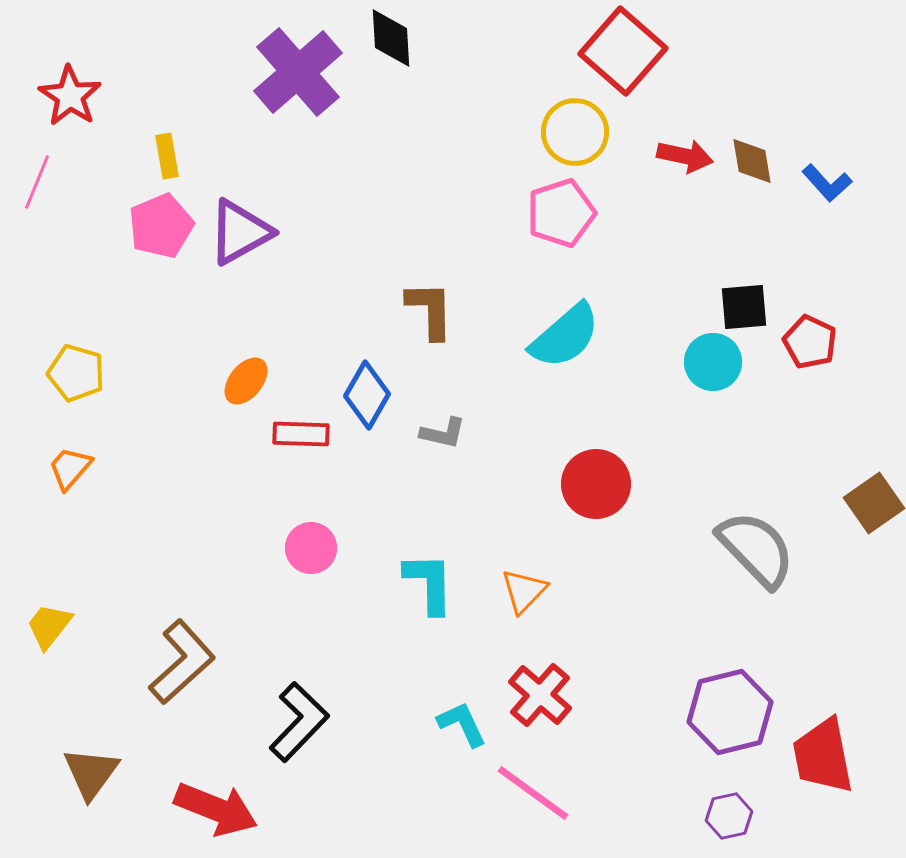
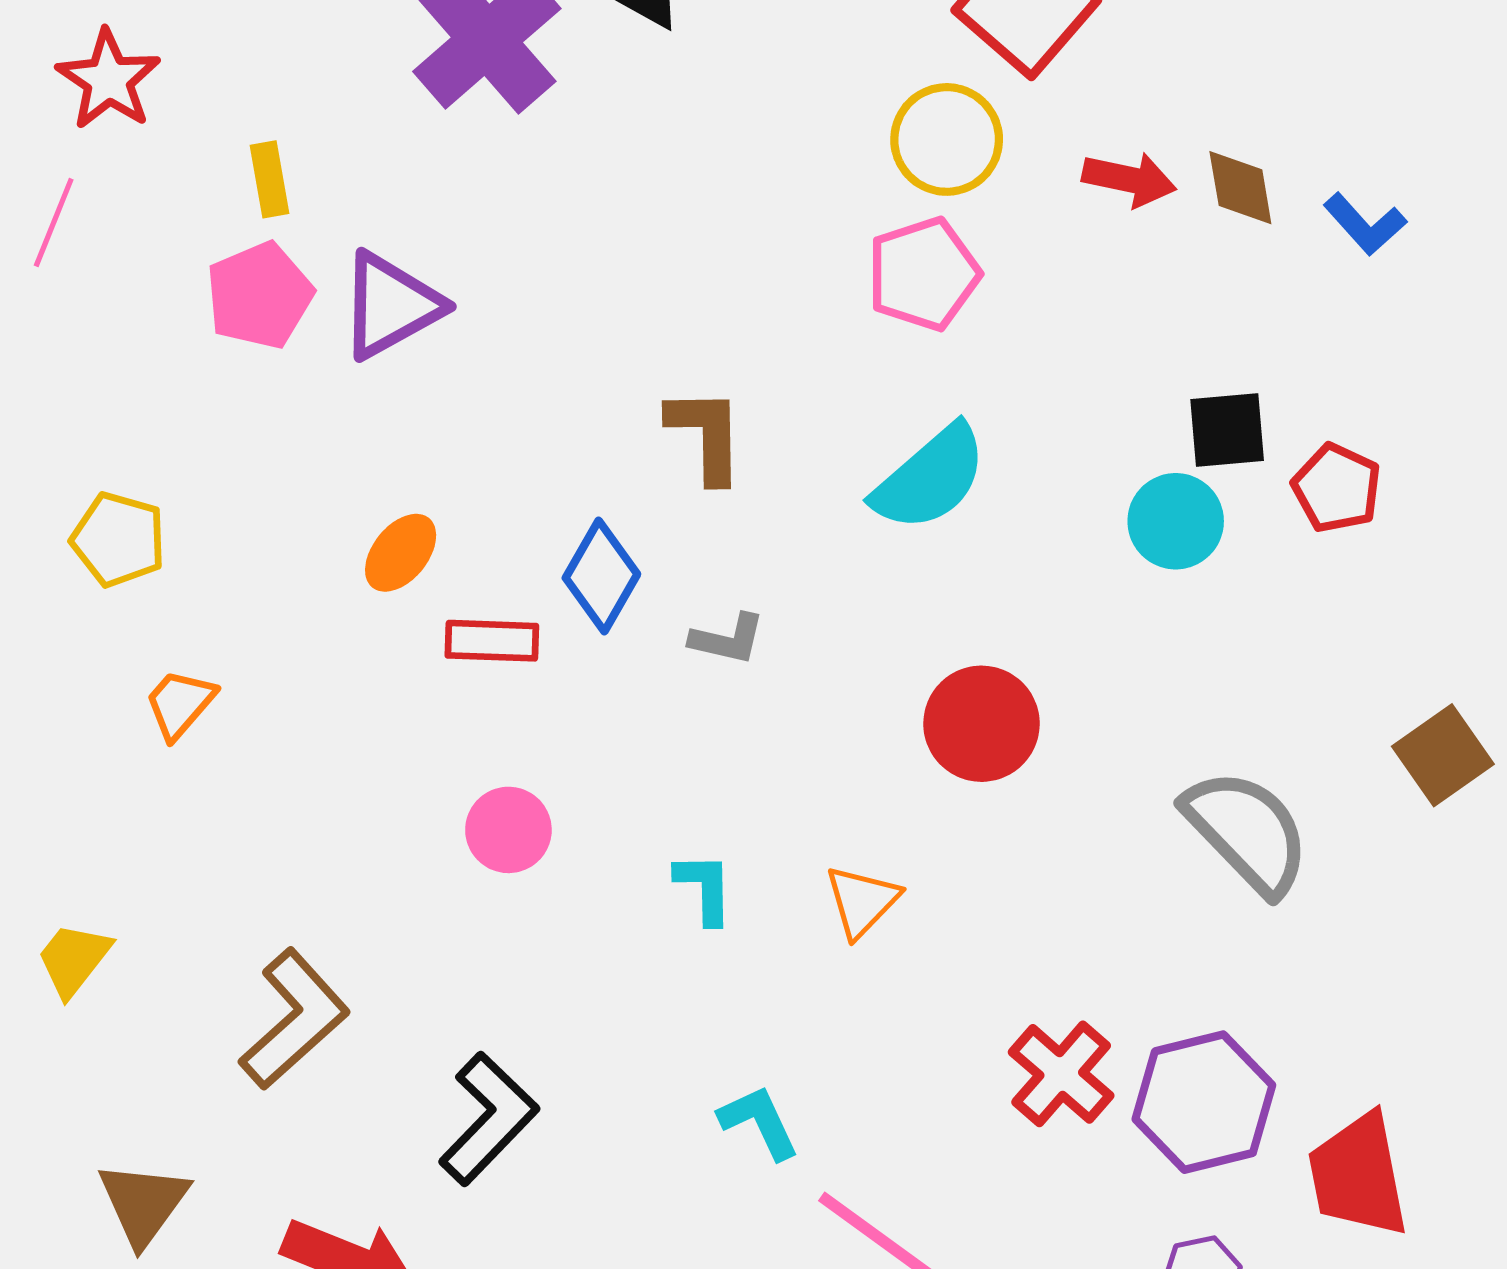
orange trapezoid: (70, 468) -> (180, 704), moved
cyan L-shape: (429, 583) -> (704, 888), size x0.7
red cross: (540, 695) -> (1061, 1074), moved

